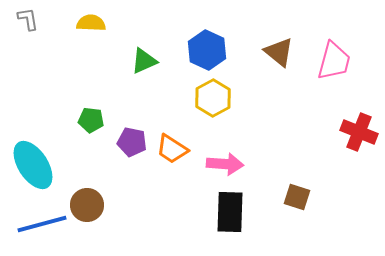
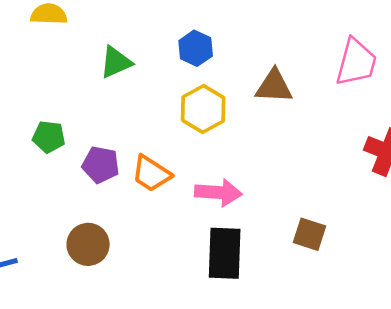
blue hexagon: (207, 50) -> (196, 48), size x0.7
brown triangle: (279, 52) -> (274, 86), moved, turned -36
brown circle: (87, 205) -> (88, 244), moved

